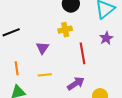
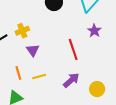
yellow cross: (65, 30) -> (22, 31), moved
orange line: (17, 68) -> (18, 73), moved

